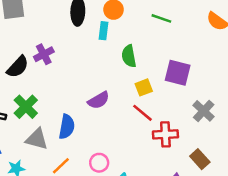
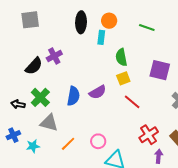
yellow square: (144, 87) -> (123, 78), moved
blue semicircle: (67, 127) -> (73, 96), moved
red cross: (165, 134) -> (149, 135), moved, turned -30

